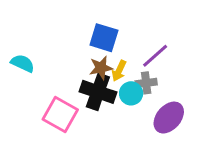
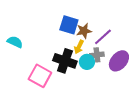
brown star: (101, 68) -> (84, 31), moved
purple ellipse: (169, 118) -> (119, 61), moved

